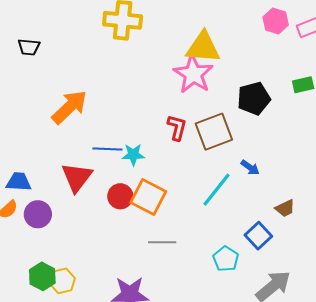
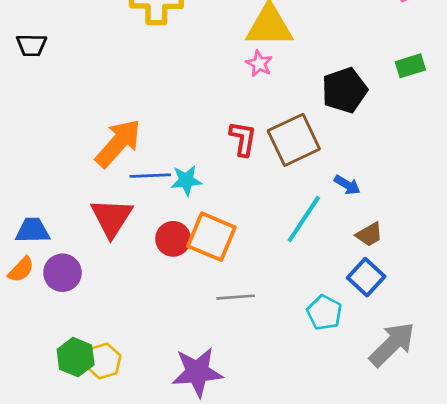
pink star: (193, 74) -> (259, 64), size x0.5
orange arrow: (69, 107) -> (118, 143), moved
brown trapezoid: (285, 208) -> (369, 234), moved

